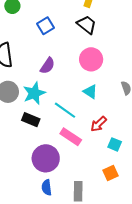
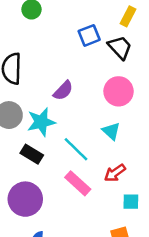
blue square: (46, 26) -> (89, 35), moved
cyan square: (115, 144) -> (131, 202), turned -32
purple circle: (46, 158) -> (25, 199), moved

